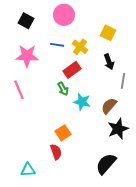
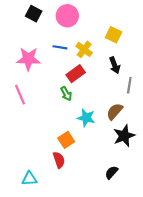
black square: (26, 21) -> (34, 14), moved
cyan star: (82, 102) -> (86, 118), moved
black semicircle: (106, 164) -> (111, 172), size x0.6

